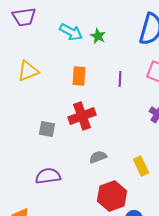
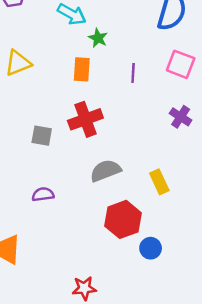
green star: (98, 36) -> (98, 38), moved
gray semicircle: (98, 157) -> (106, 171), size x1.4
purple semicircle: (48, 176) -> (43, 194), size x0.7

